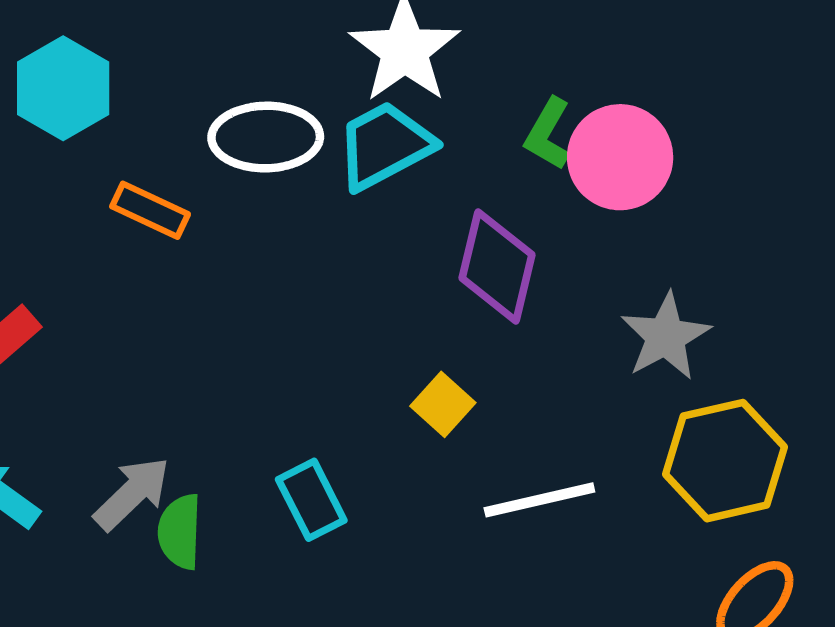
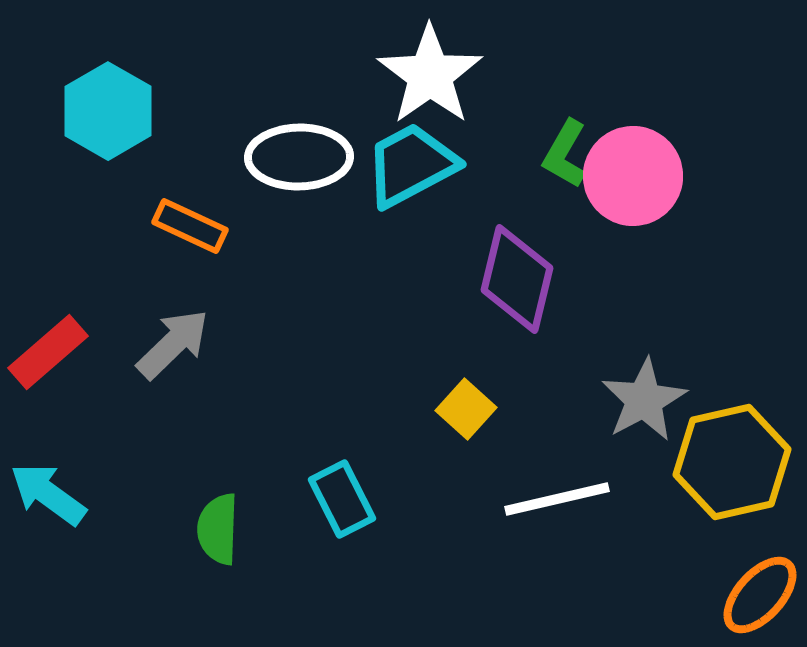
gray star: (666, 336) -> (644, 400), moved
gray arrow: (132, 493) -> (173, 344), moved

